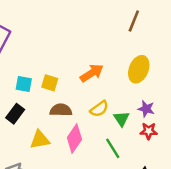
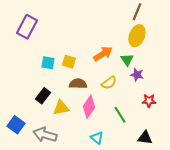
yellow ellipse: (139, 69) -> (137, 36), moved
purple star: (146, 109) -> (137, 75), moved
black rectangle: (15, 114) -> (43, 96), moved
green triangle: (121, 119) -> (127, 60), moved

